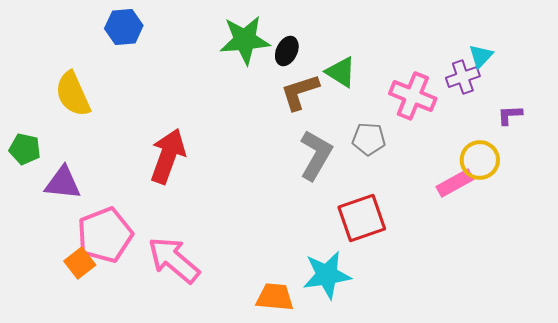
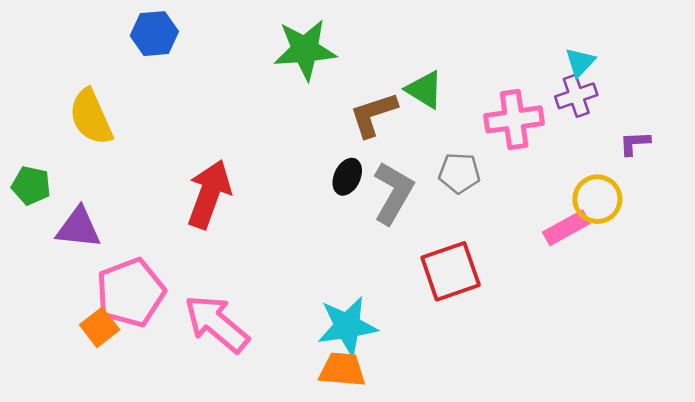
black ellipse: (287, 51) -> (347, 177), moved
cyan triangle: (481, 56) -> (580, 62), moved
pink cross: (413, 96) -> (514, 119), turned -30
cyan star: (327, 275) -> (347, 326), moved

